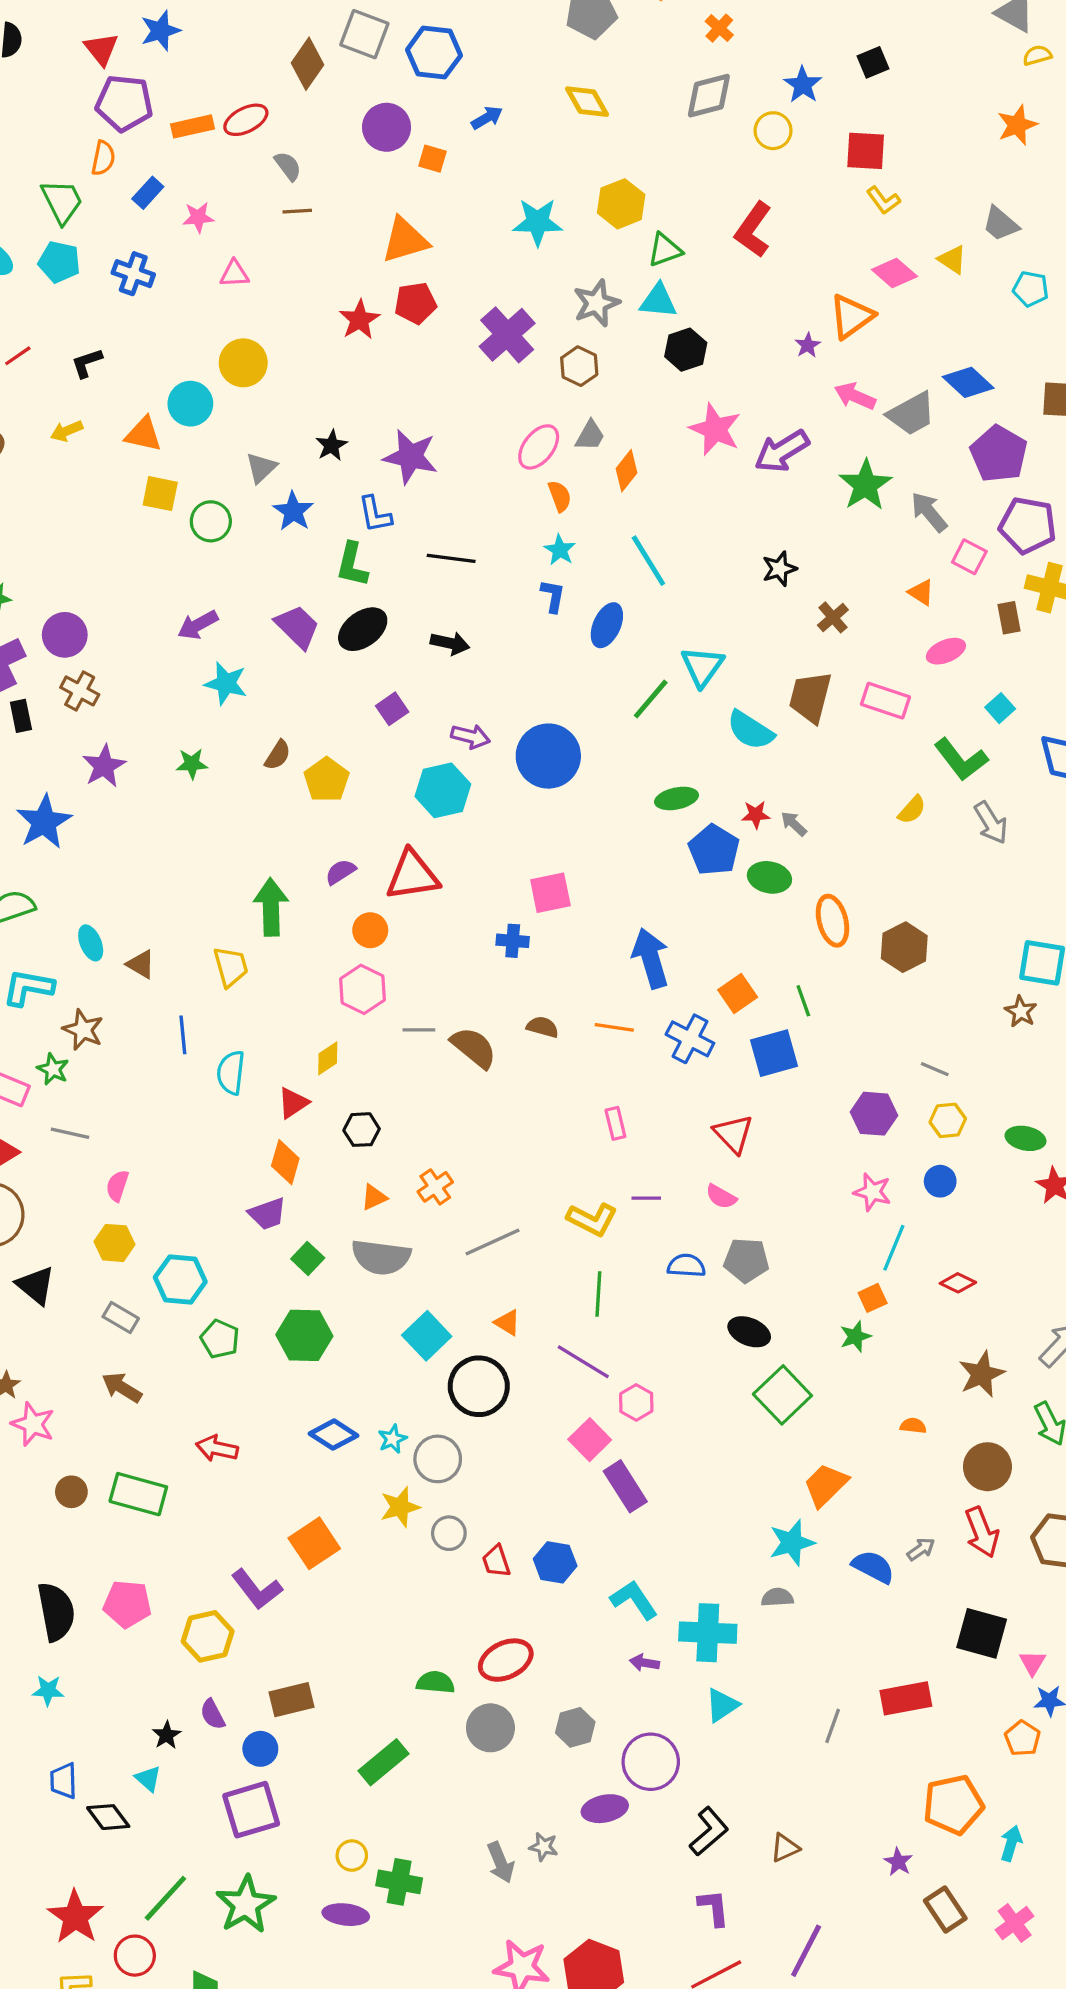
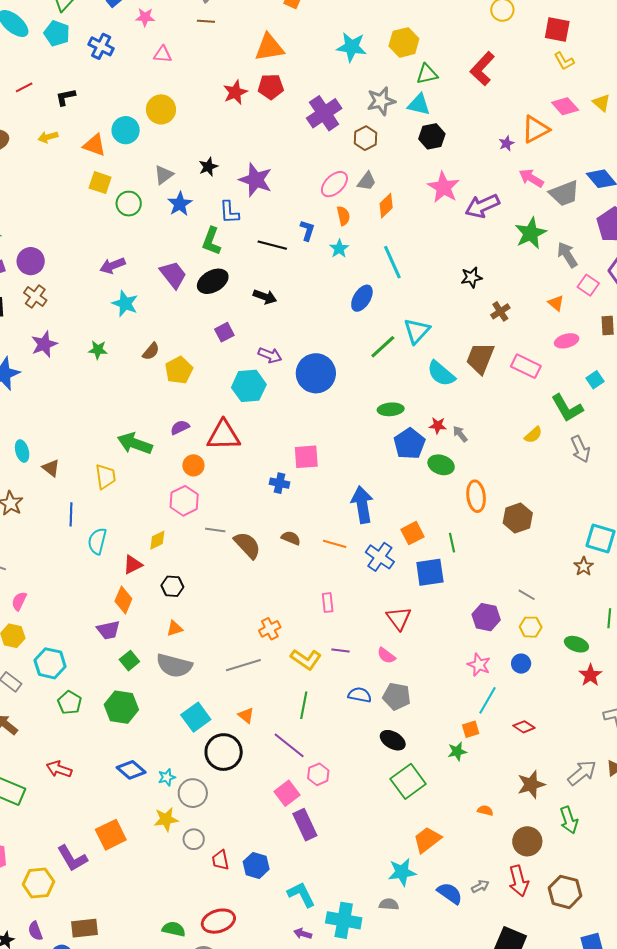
blue L-shape: (553, 596) -> (307, 230), moved
green arrow: (271, 907) -> (135, 443), turned -76
orange cross: (435, 1187) -> (270, 629), moved

